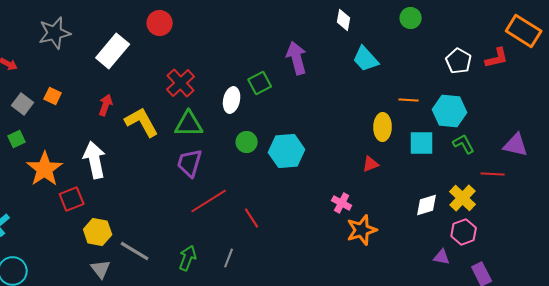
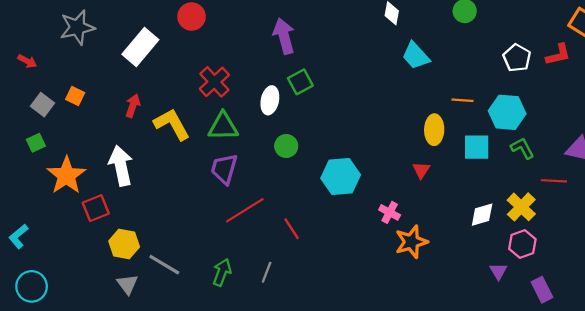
purple arrow: (297, 58) -> (284, 36), moved
cyan hexagon: (287, 151) -> (341, 176), moved
red triangle: (371, 164) -> (421, 170), turned -36
purple triangle: (442, 257) -> (498, 271), turned 48

